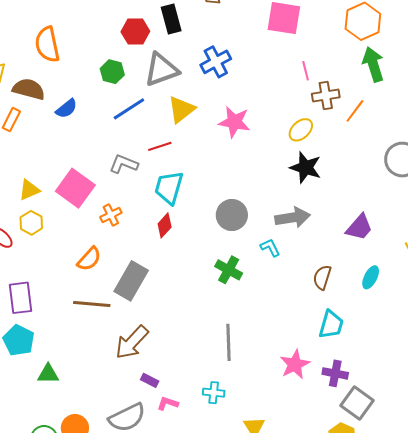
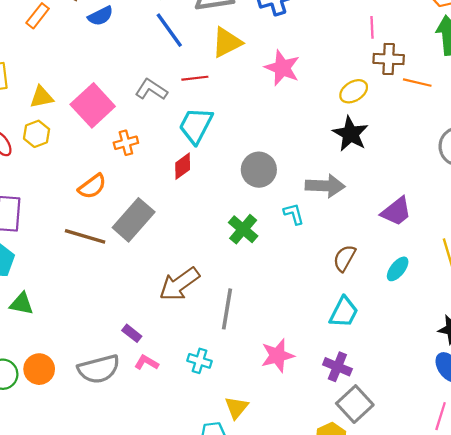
blue line: (129, 109) -> (169, 30), turned 76
orange line: (355, 111) -> (417, 83), turned 55
brown arrow: (132, 342) -> (179, 284), moved
pink star: (295, 364) -> (277, 356), moved

